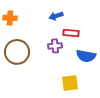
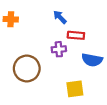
blue arrow: (56, 16) -> (60, 17), turned 64
brown circle: (17, 52) -> (27, 69), moved

